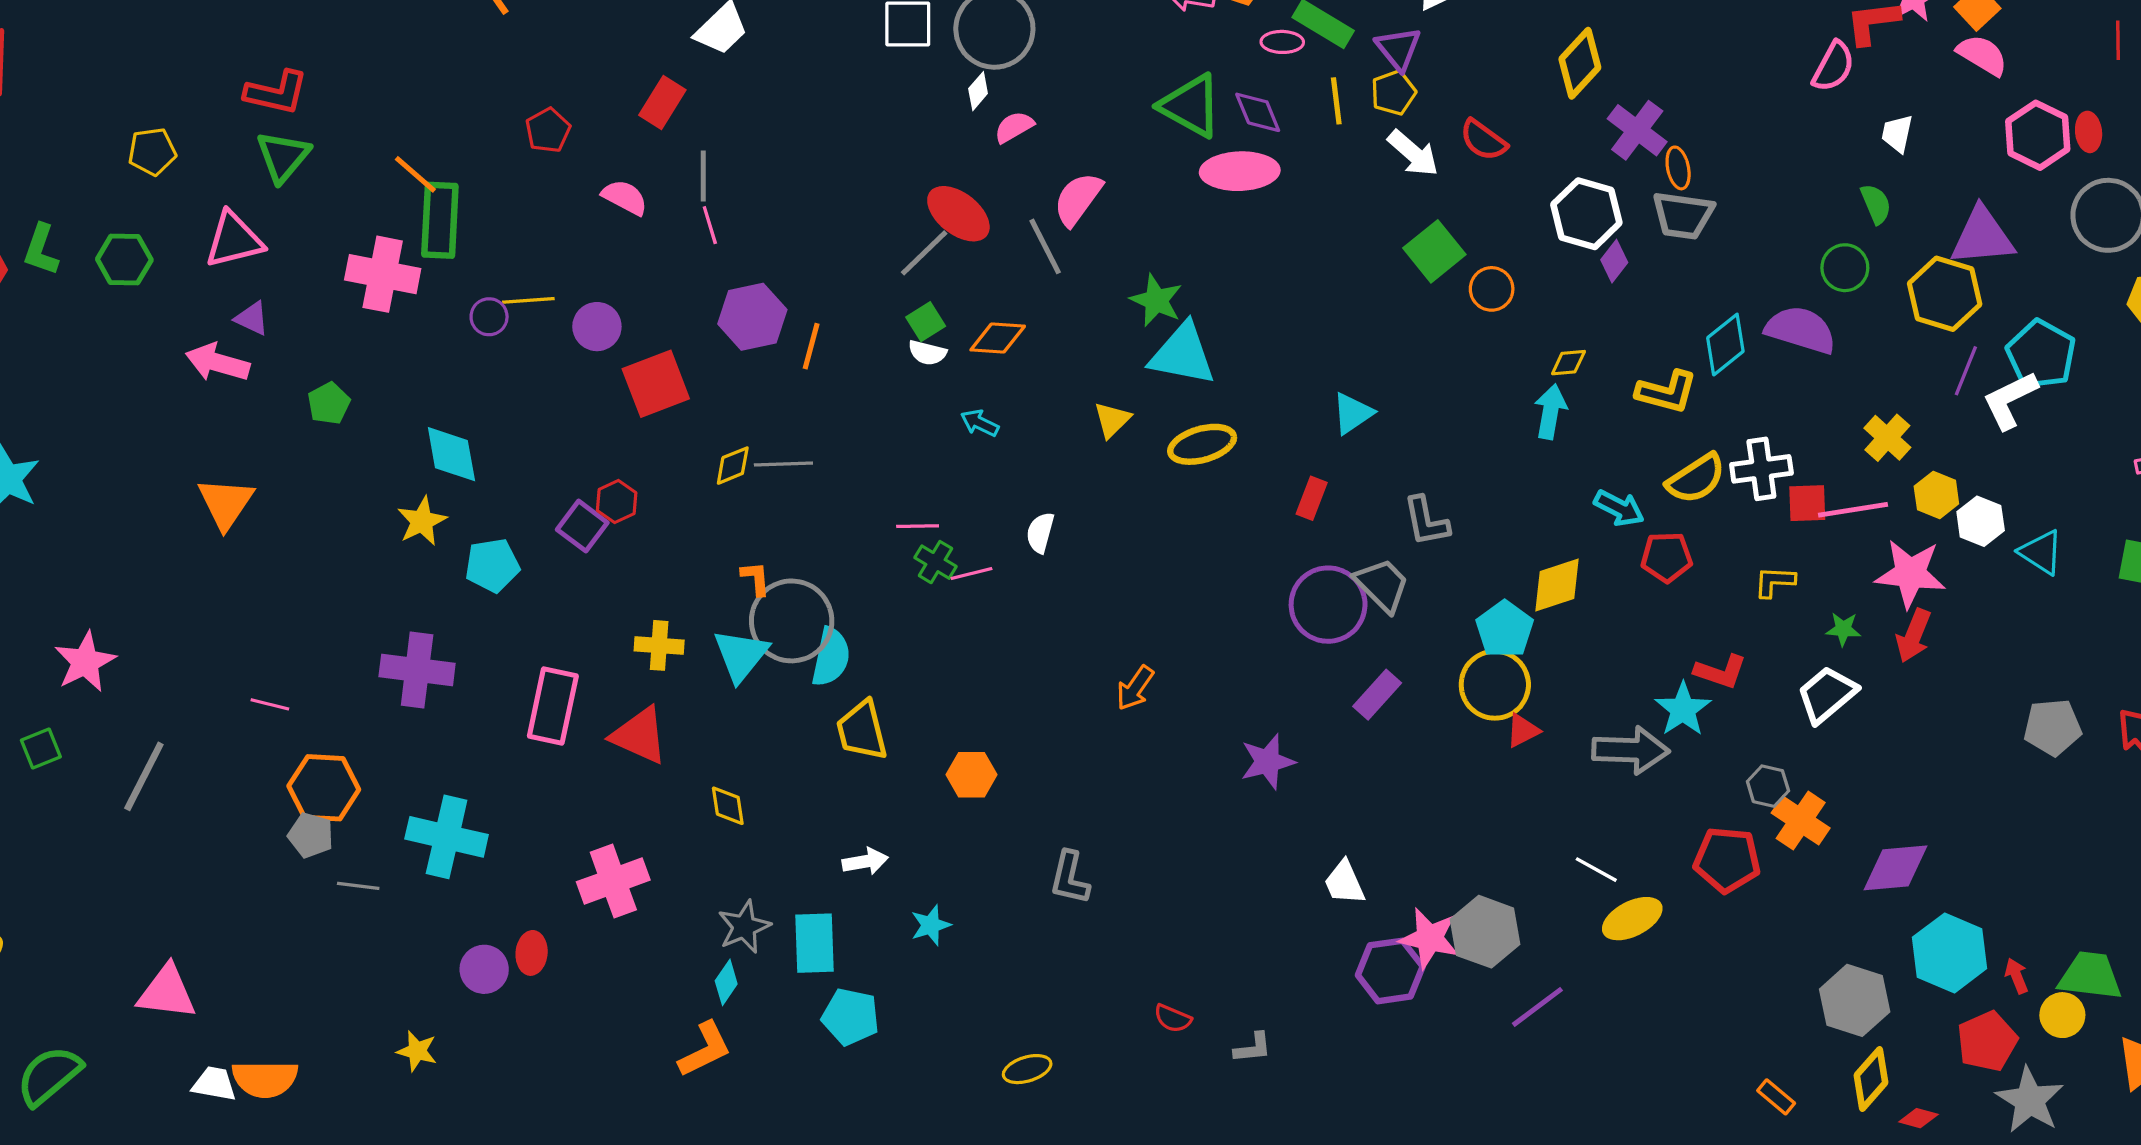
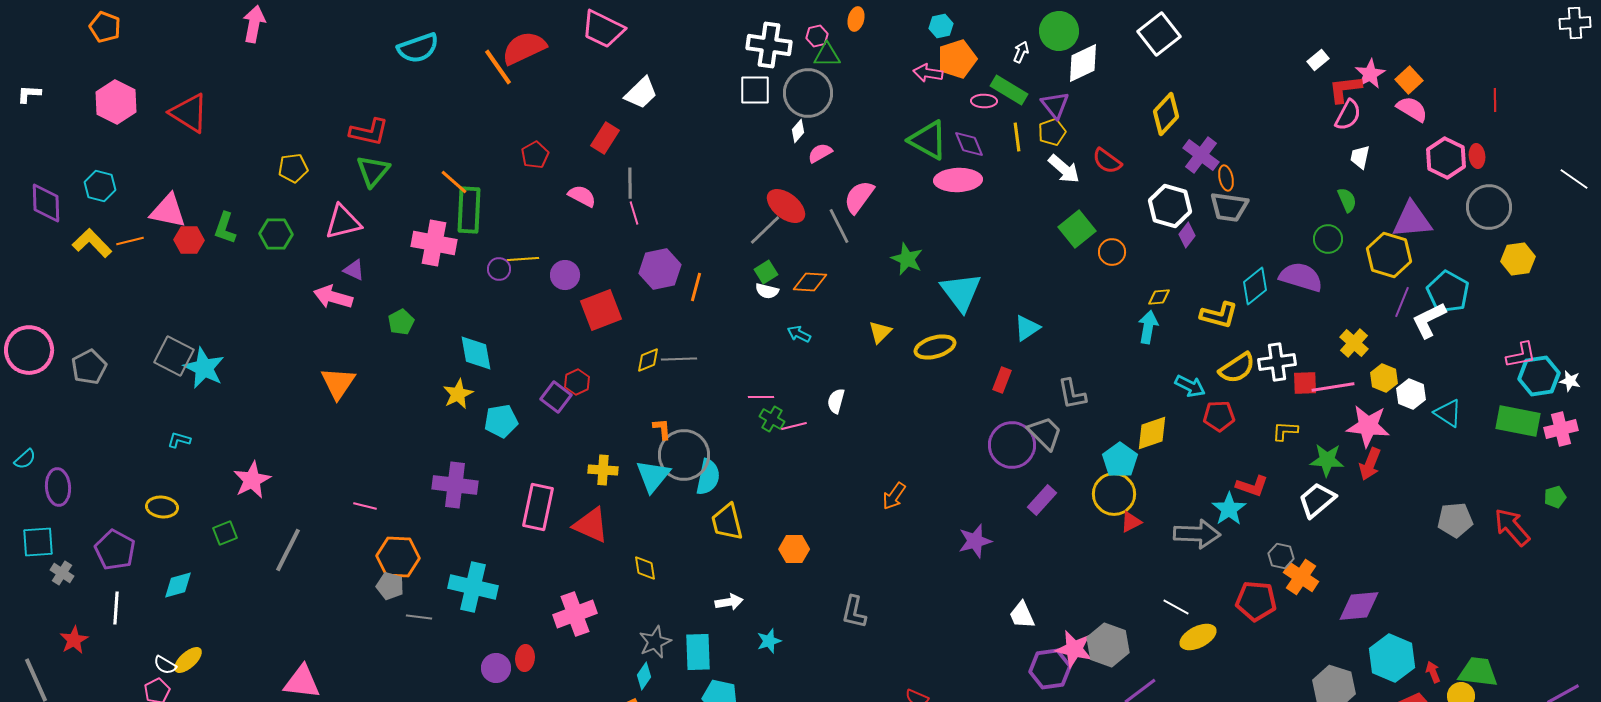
pink semicircle: (1833, 67) -> (1348, 115), moved
cyan triangle: (1182, 354) -> (961, 292), moved, turned 42
green star: (1843, 629) -> (1327, 460), size x1.6

